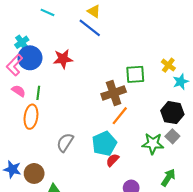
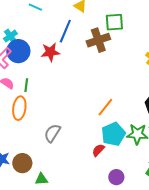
blue line: (90, 28) -> (65, 31), moved, turned 75
green square: (135, 74) -> (114, 22), moved
brown cross: (114, 93) -> (98, 40), moved
cyan pentagon: (104, 144) -> (113, 134), moved

